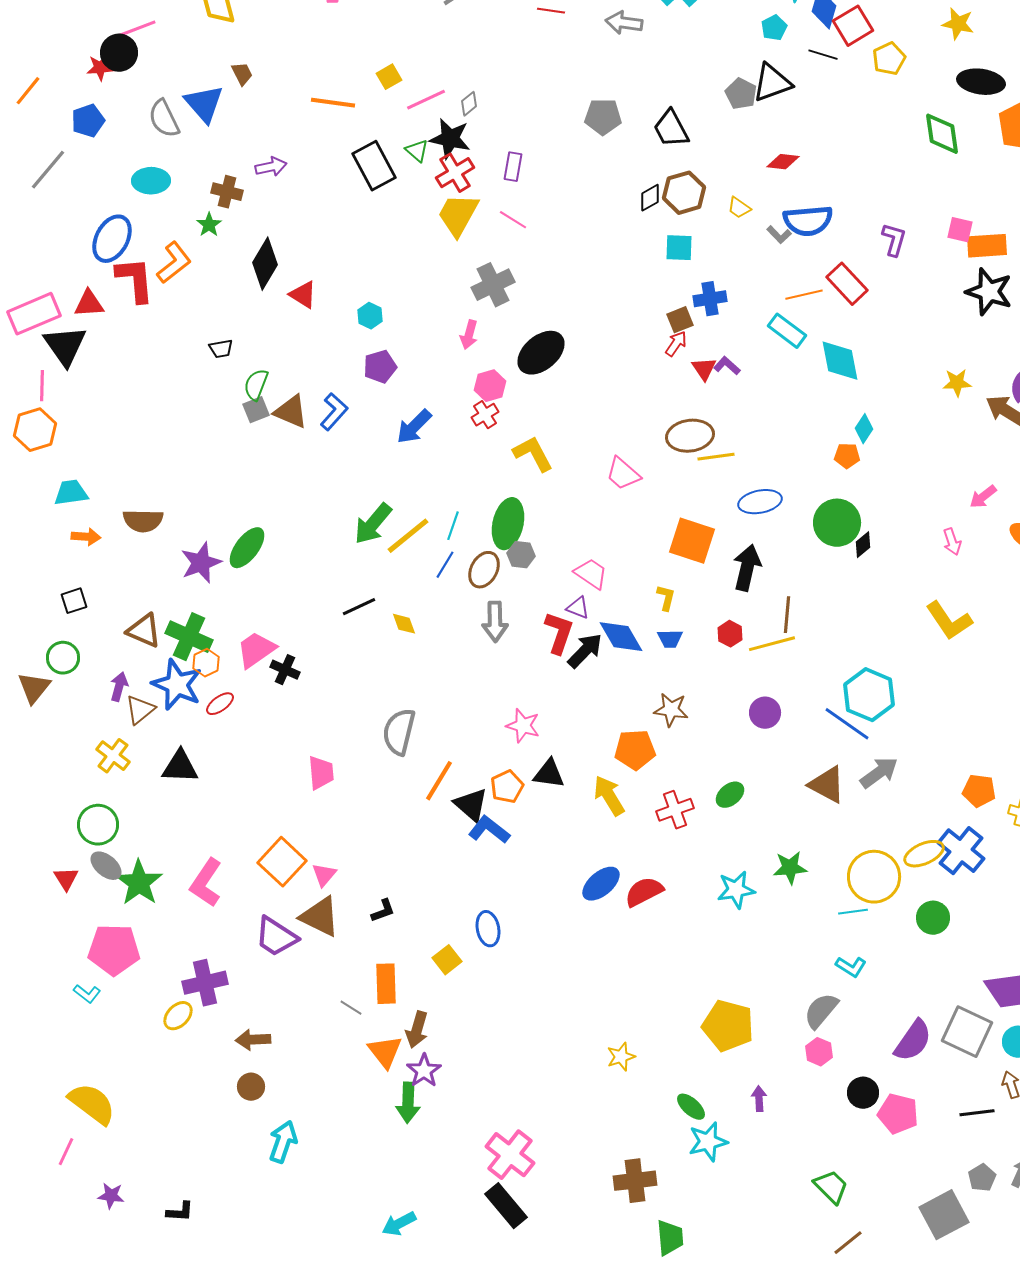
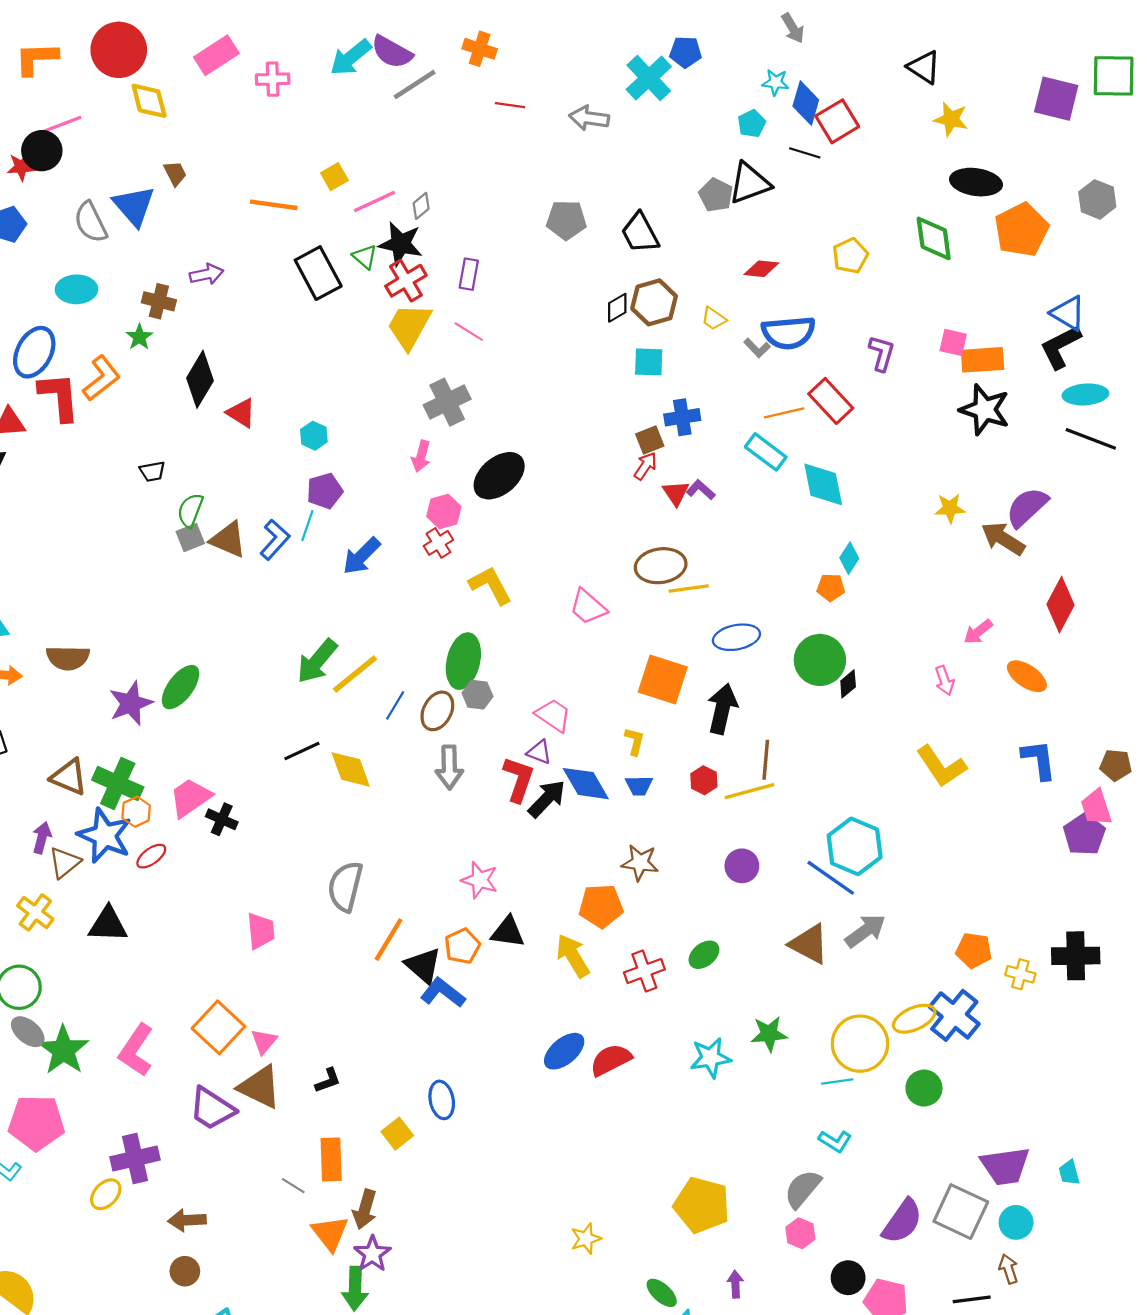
yellow pentagon: (889, 59) -> (850, 256), moved
cyan line: (453, 526) -> (307, 526), moved
yellow diamond: (404, 624) -> (351, 769), size x1.6

